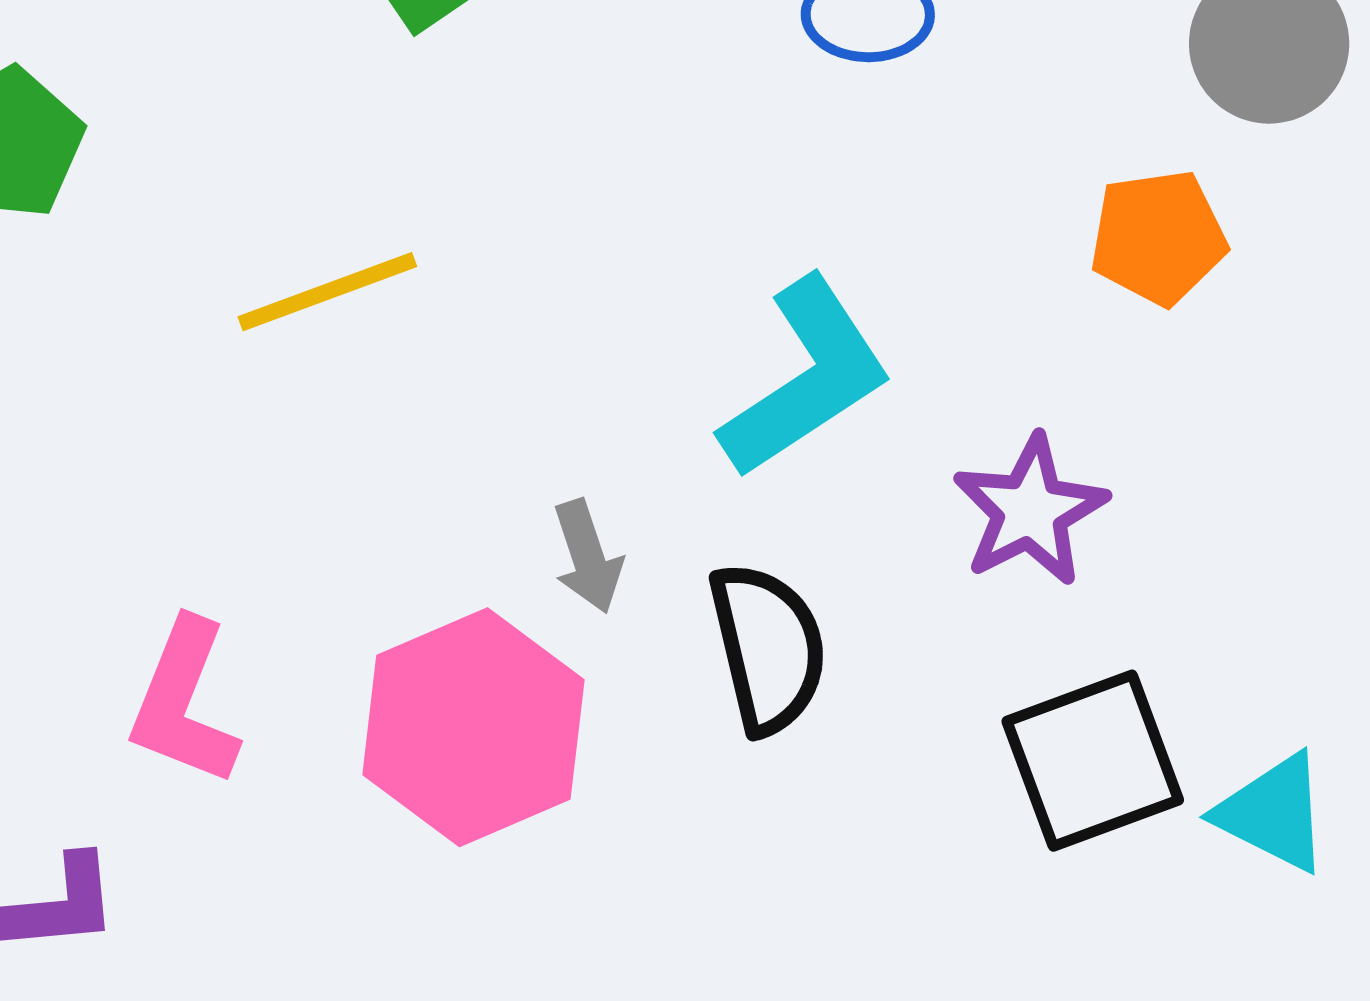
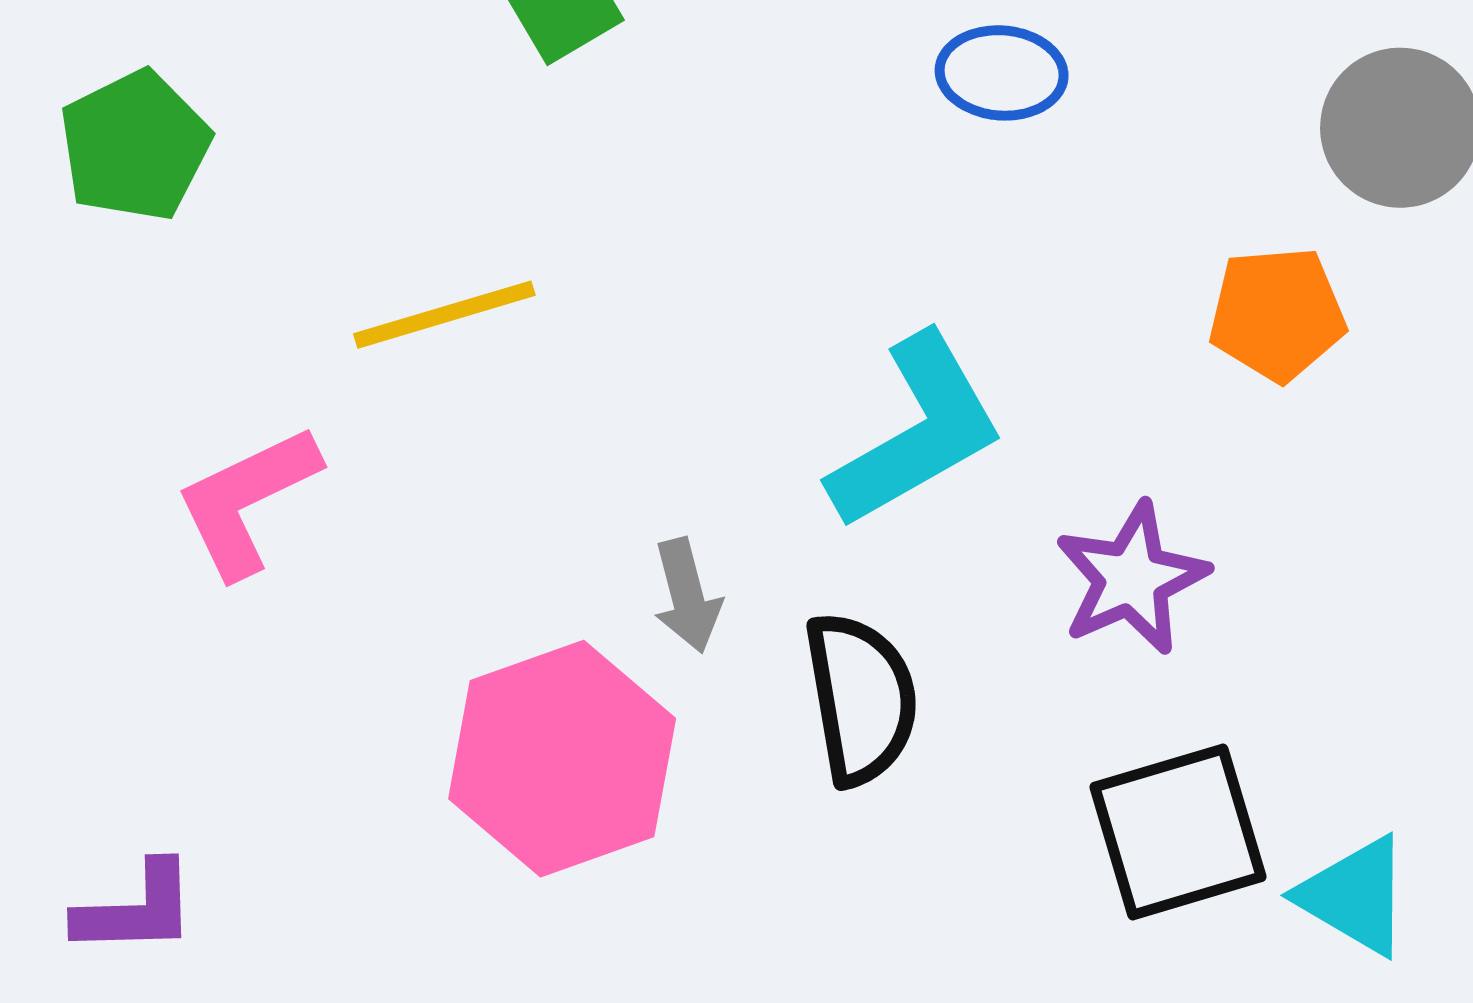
pink L-shape: (184, 703) -> (247, 501), moved, turned 39

